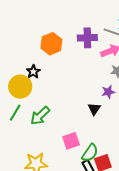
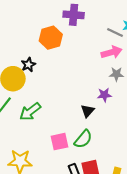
purple cross: (87, 38) -> (74, 15), moved
green semicircle: (90, 153) -> (83, 139), moved

